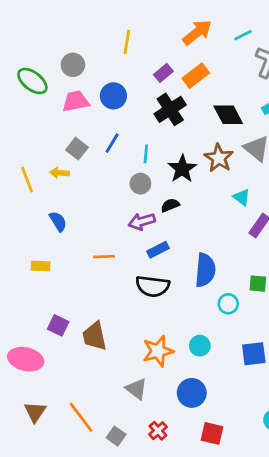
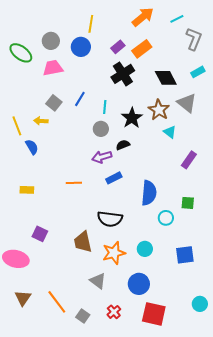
blue circle: (113, 96) -> (81, 47), moved
cyan triangle: (242, 197) -> (170, 132), moved
blue semicircle: (58, 221) -> (32, 147), moved
black semicircle: (153, 286) -> (110, 219), moved
brown trapezoid: (95, 336) -> (83, 242), moved
red square: (212, 433) -> (154, 314), size x1.4

